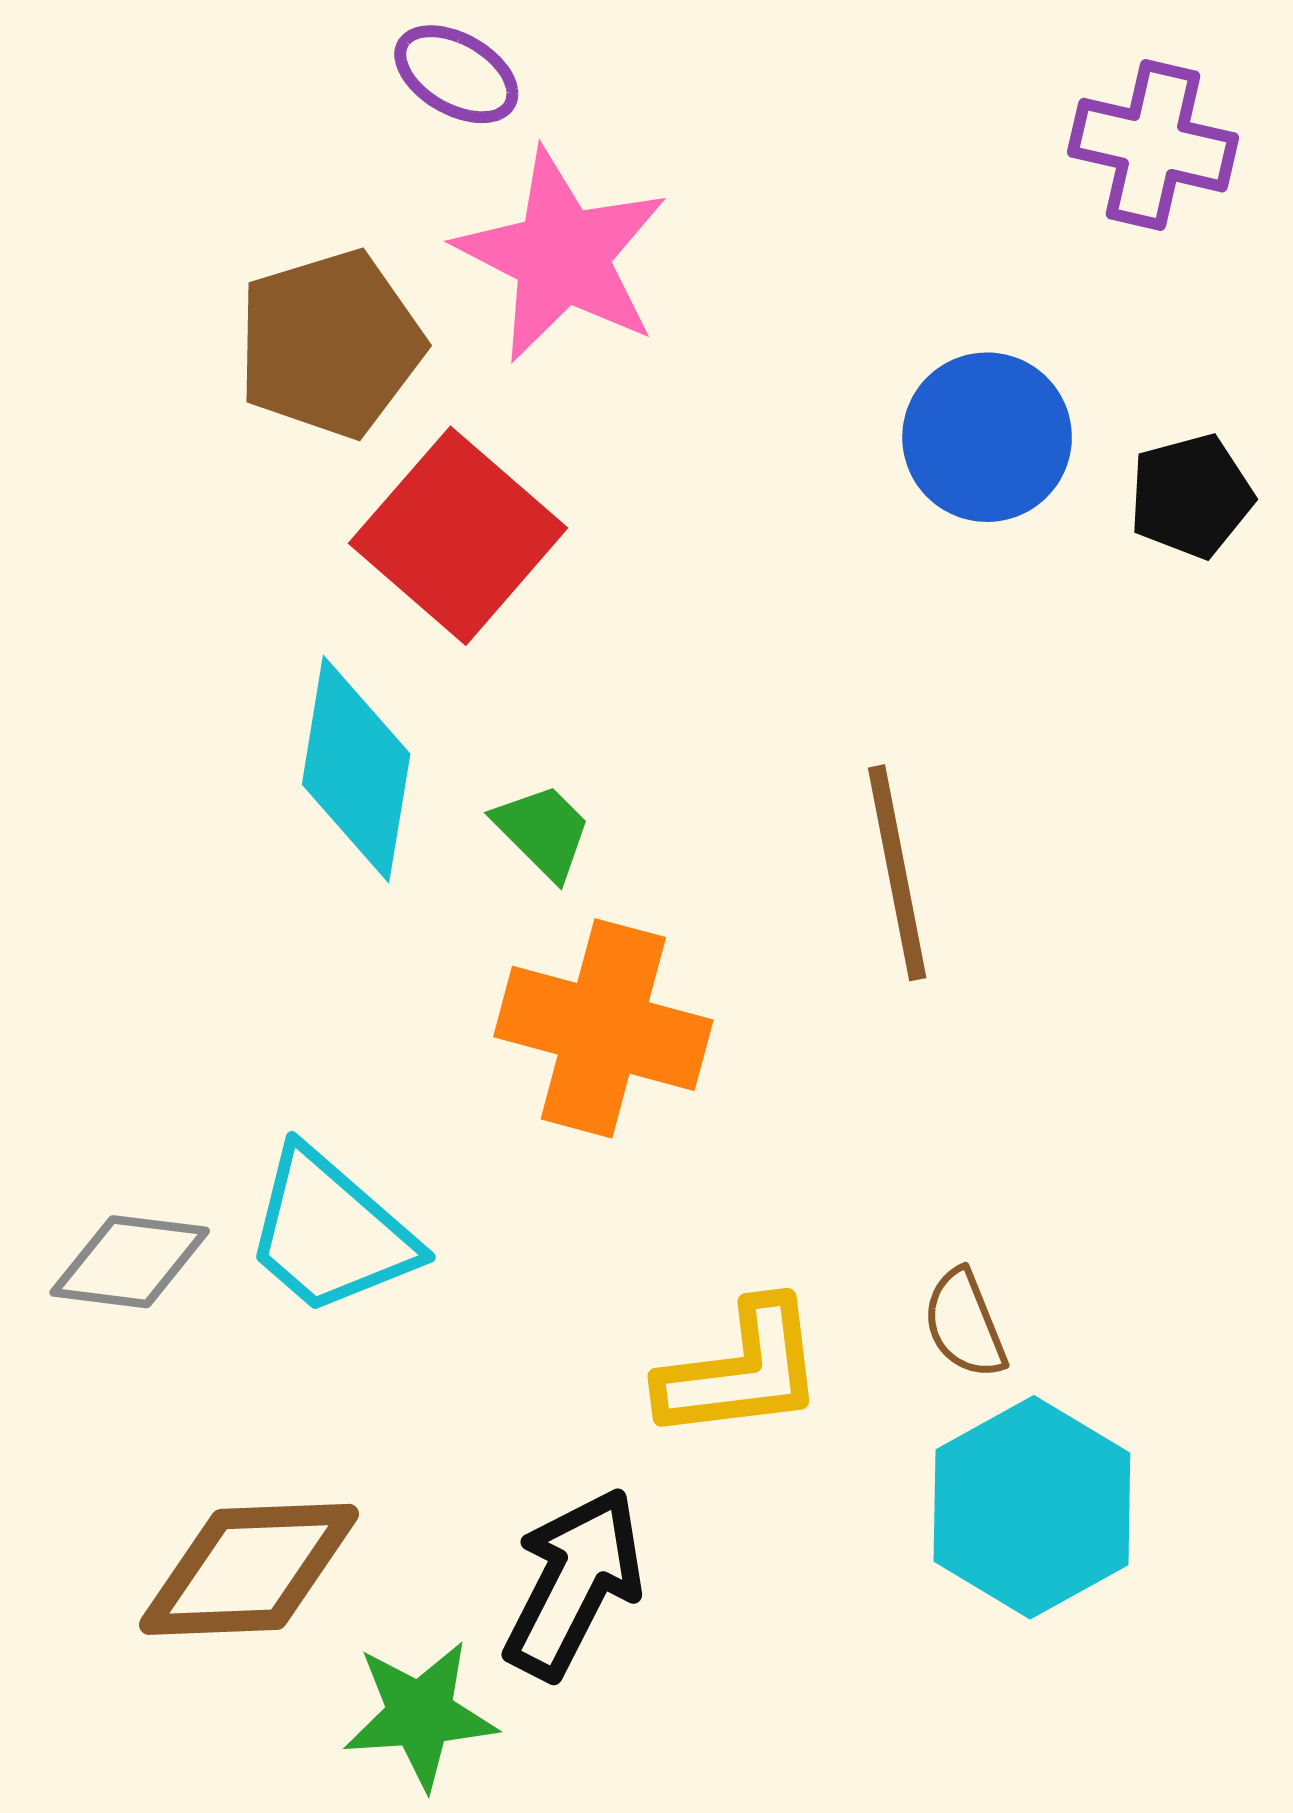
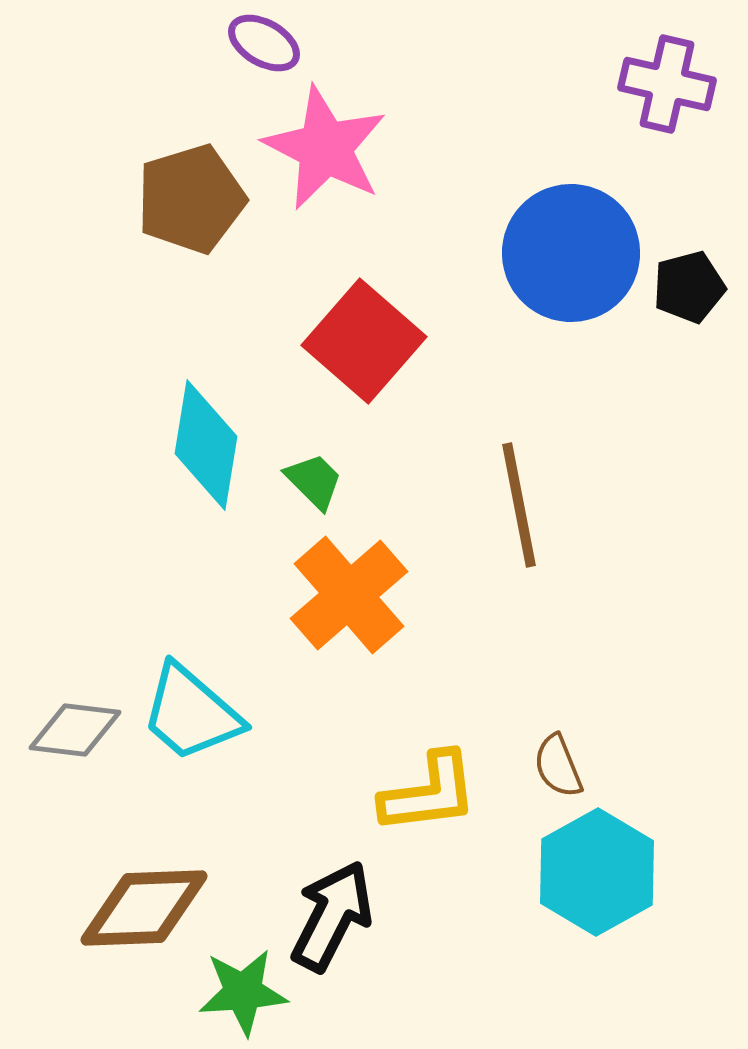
blue circle: (987, 437) -> (571, 253), size x1.4
red square: (458, 536) -> (364, 341), moved
orange cross: (603, 1028) -> (349, 595), turned 34

